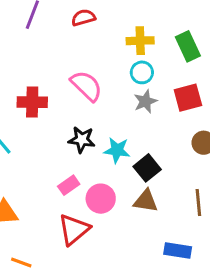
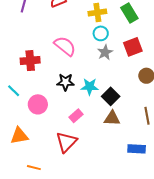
pink rectangle: (69, 185) -> (76, 116), moved
pink circle: (101, 199) -> (38, 104), moved

